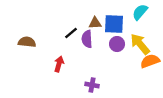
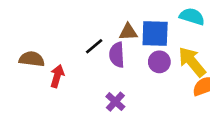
cyan semicircle: (140, 12) -> (192, 16), turned 66
red arrow: (59, 64) -> (57, 76), moved
purple cross: (92, 85) -> (115, 102), moved, turned 32

